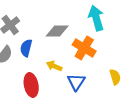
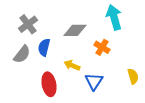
orange cross: (84, 48) -> (102, 47), size x0.7

